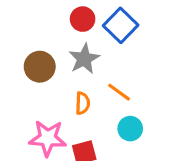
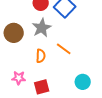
cyan circle: (130, 129) -> (83, 82), moved
pink star: (48, 138) -> (19, 78), size x0.6

